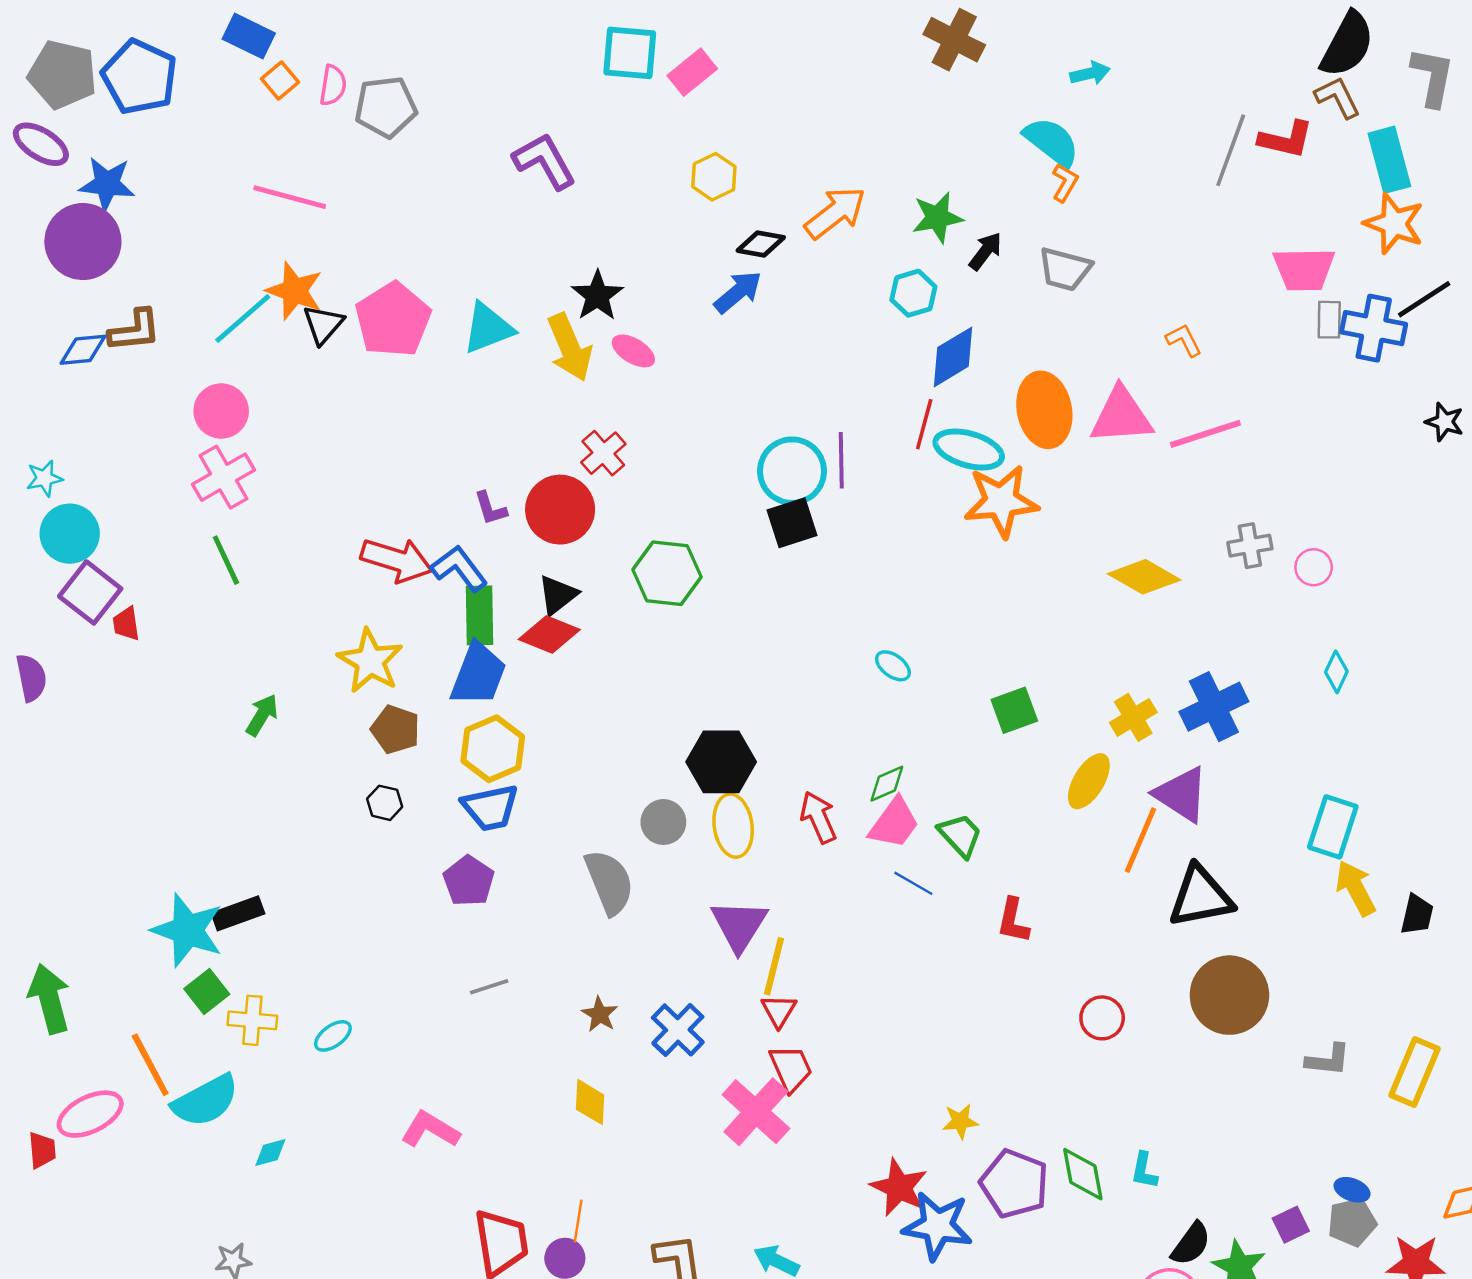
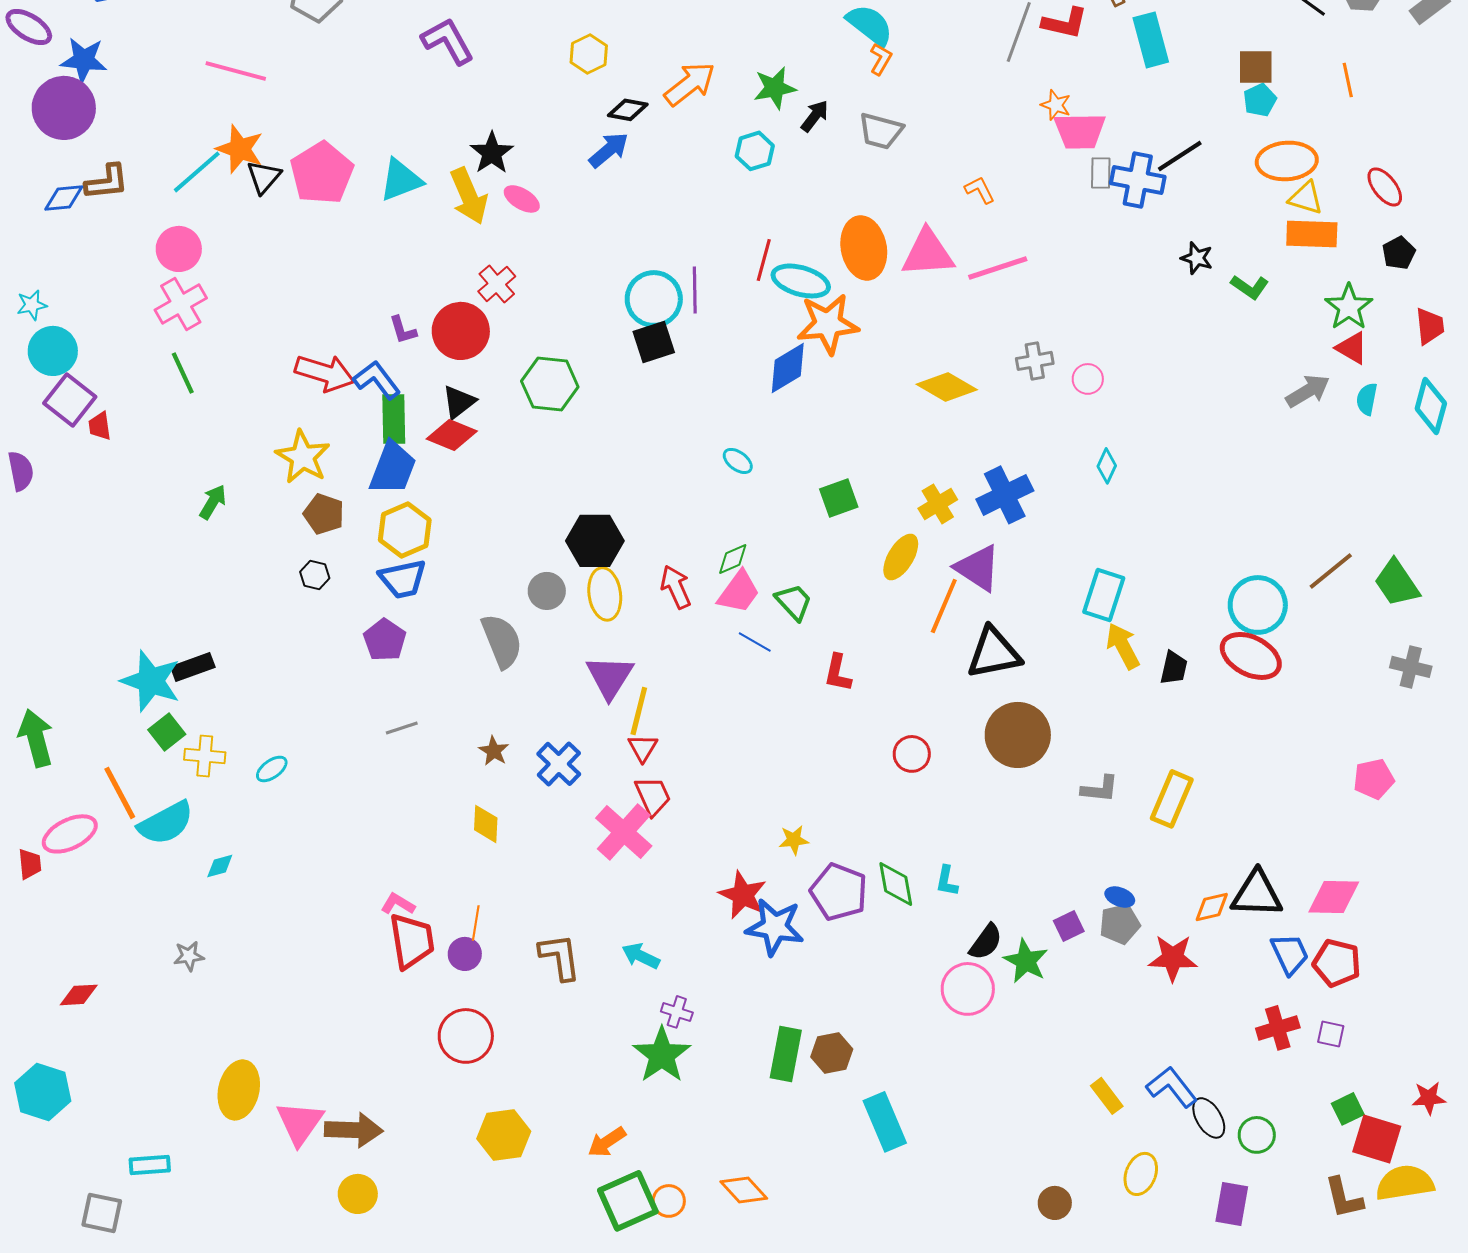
orange star: (1394, 224) -> (1056, 105), moved, size x0.6
blue diamond: (953, 357) -> (788, 368), moved
pink L-shape: (430, 1130) -> (398, 904), moved, size x0.7

